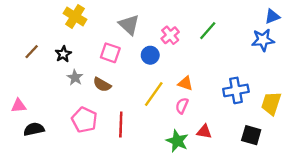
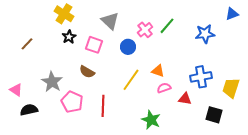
green line: (208, 31) -> (167, 26), moved
blue star: (263, 40) -> (205, 34), moved
black star: (63, 54) -> (69, 37), moved
gray star: (75, 78) -> (52, 82), moved, size x1.5
pink triangle: (19, 106) -> (16, 90), turned 40
pink semicircle: (182, 106) -> (164, 88), moved, turned 48
red triangle: (204, 132) -> (185, 99), moved

